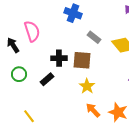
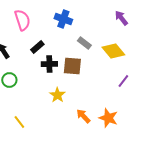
pink semicircle: (32, 31) -> (22, 20), moved
black rectangle: (47, 79) -> (37, 47), moved
yellow star: (87, 86) -> (57, 95), moved

